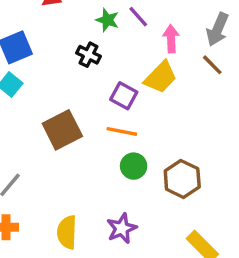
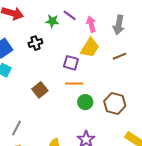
gray arrow: (218, 29) -> (119, 25), moved
black cross: (89, 55) -> (35, 43), moved, turned -32
brown line: (212, 65) -> (120, 56), moved, turned -56
brown square: (62, 130) -> (40, 90), size x0.7

